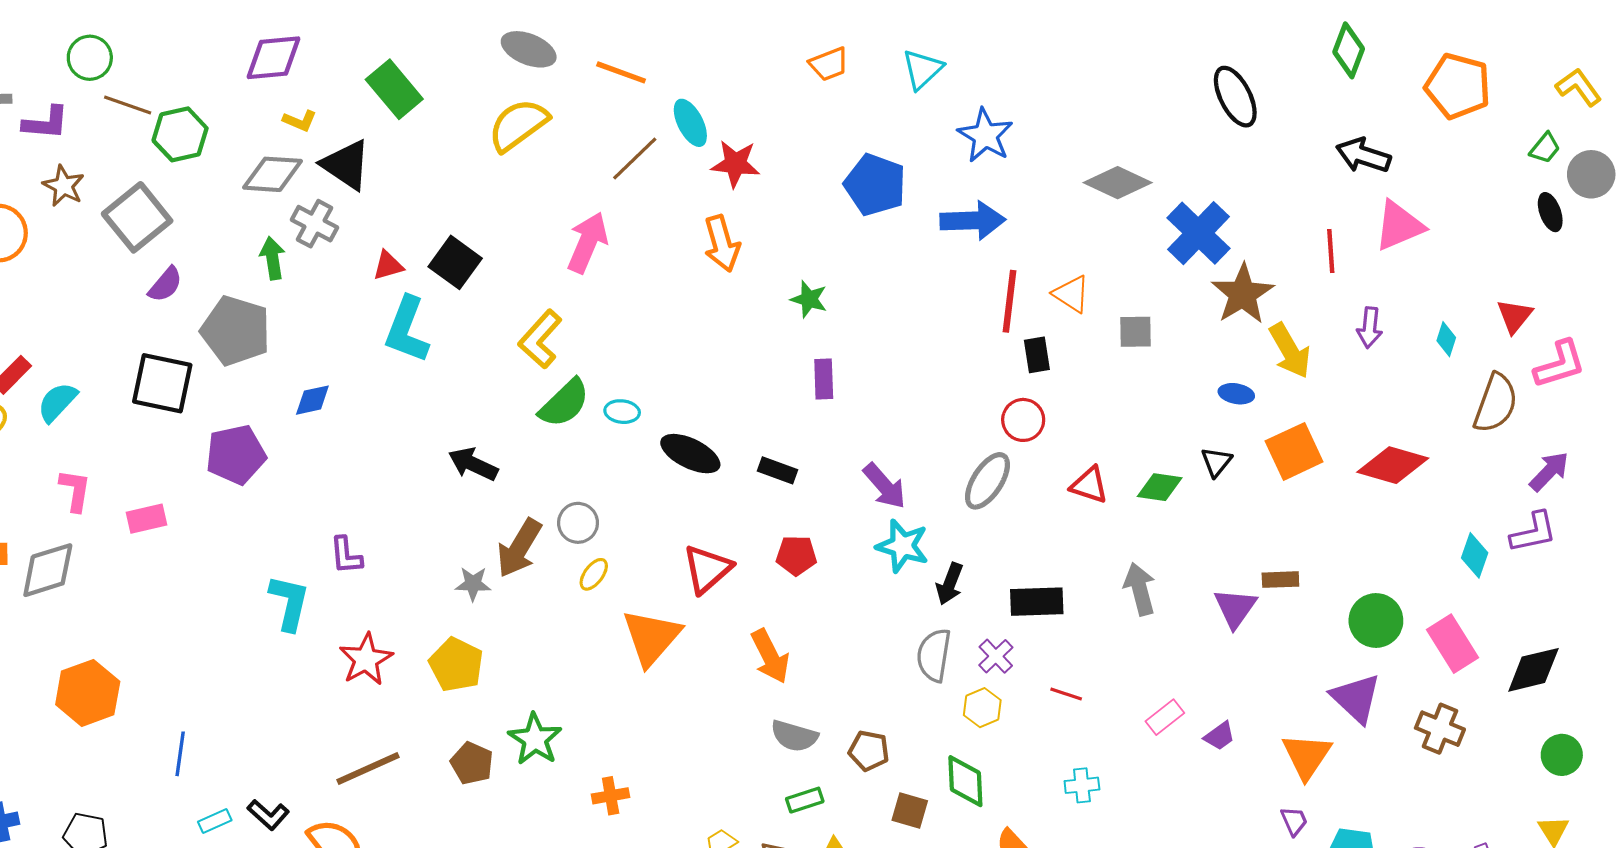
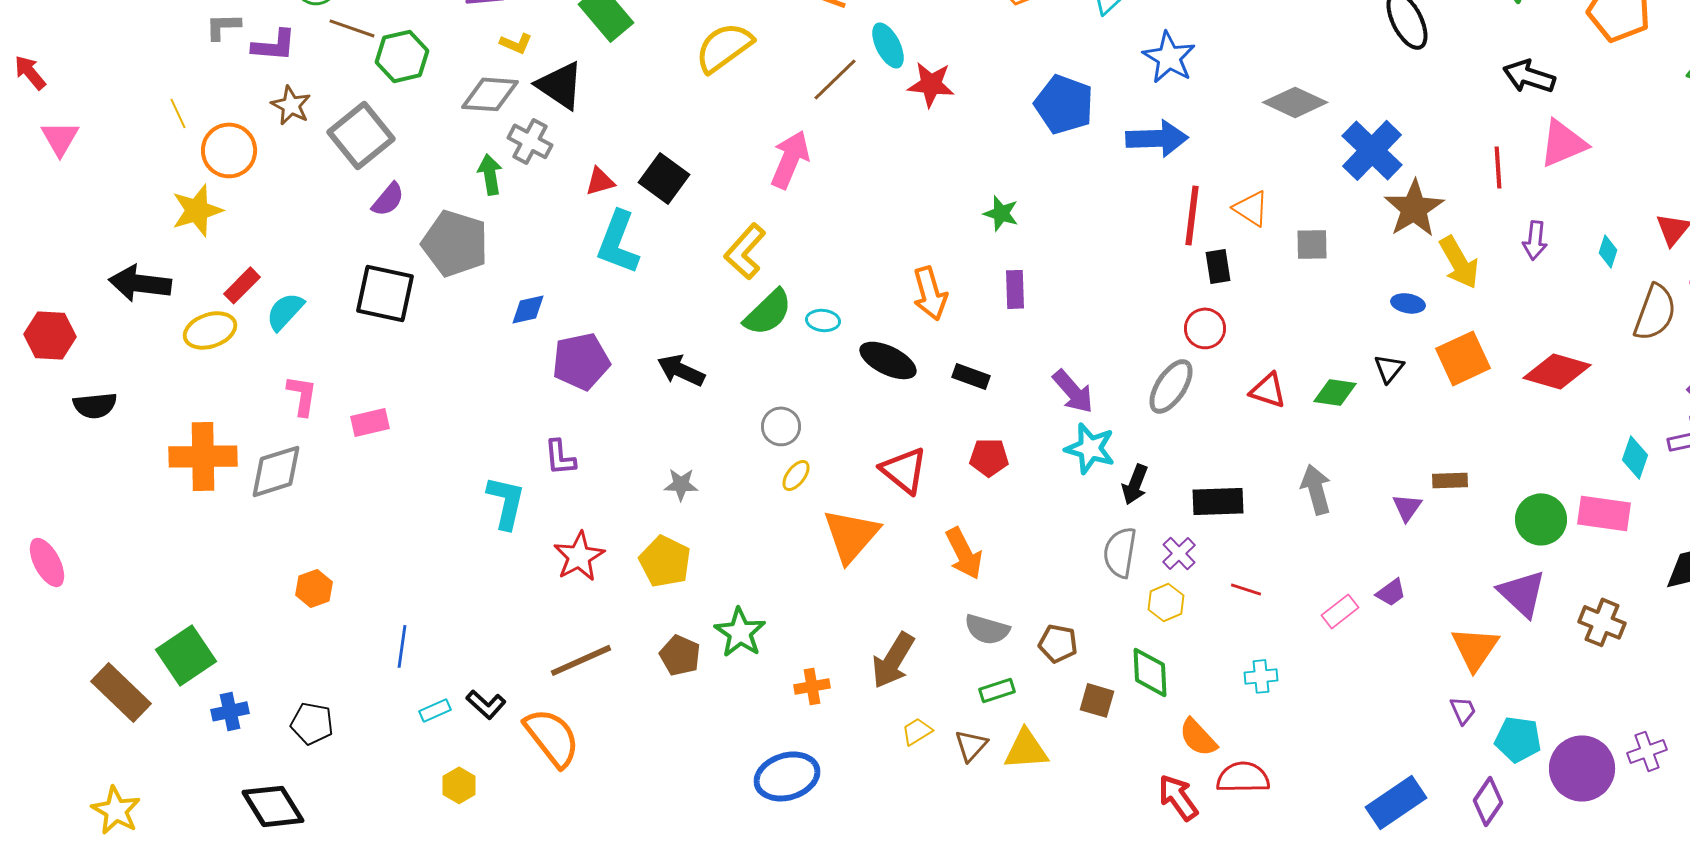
orange arrow: (722, 244) -> (930, 293), moved
purple pentagon: (236, 455) -> (581, 361), moved
brown arrow: (519, 548) -> (893, 660), moved
red triangle: (707, 569) -> (904, 470), turned -40
purple triangle: (1235, 608) -> (1407, 507), size x0.7
pink rectangle: (1453, 644) -> (1604, 513), moved, turned -50
orange hexagon: (88, 693) -> (314, 588), size x0.6
purple trapezoid: (1219, 736) -> (1391, 592), moved

